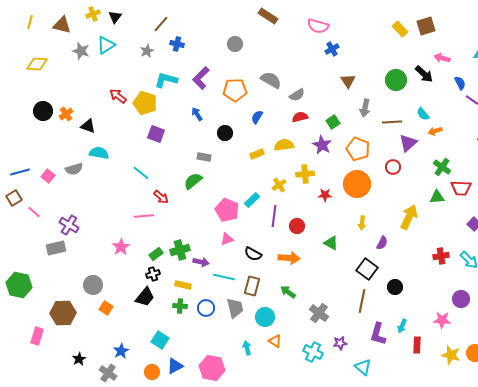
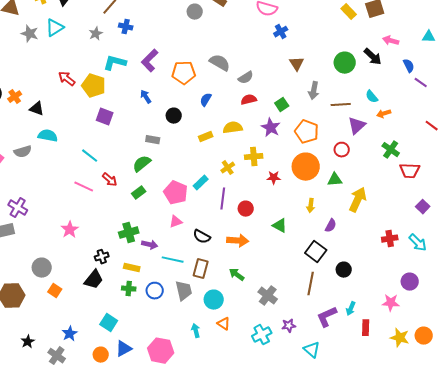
gray circle: (235, 44) -> (195, 12), moved
green triangle: (437, 197) -> (335, 180), moved
pink line: (144, 216) -> (84, 187), moved, turned 30
green rectangle: (156, 254) -> (139, 193), moved
purple L-shape: (378, 334) -> (327, 317), turned 50
cyan cross: (313, 352) -> (262, 335), turned 36

